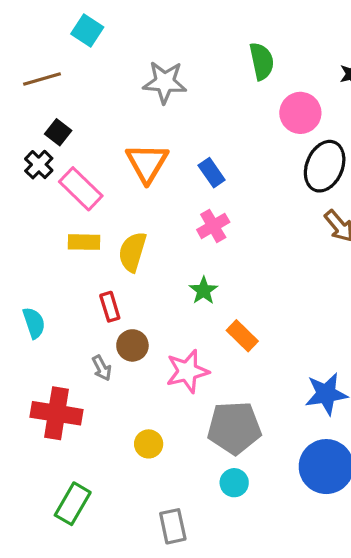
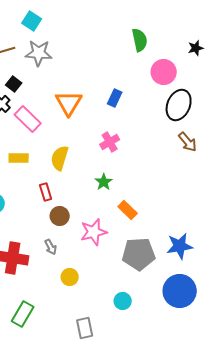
gray star: (165, 82) -> (39, 53), moved
blue rectangle: (212, 173) -> (115, 98), moved, turned 60
yellow rectangle: (84, 242) -> (19, 158), moved
gray arrow: (102, 368) -> (51, 247), moved
gray pentagon: (234, 428) -> (139, 254), moved

